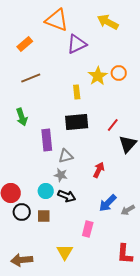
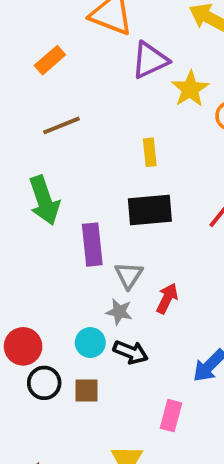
yellow star: (98, 76) -> (190, 89), moved
green arrow: (22, 117) -> (44, 200), size x1.4
gray triangle: (66, 156) -> (129, 275), turned -42
red arrow: (99, 170) -> (167, 298), moved

